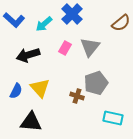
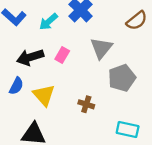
pink rectangle: (65, 48) -> (62, 55), moved
gray pentagon: (96, 83) -> (122, 78), moved
blue semicircle: (16, 91) -> (16, 86), moved

